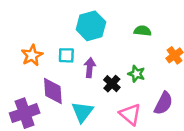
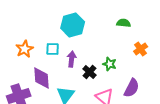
green semicircle: (143, 31) -> (124, 23), moved

